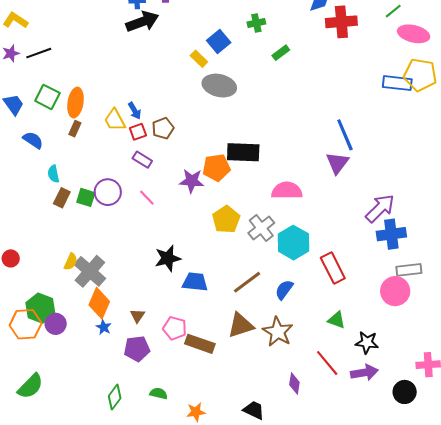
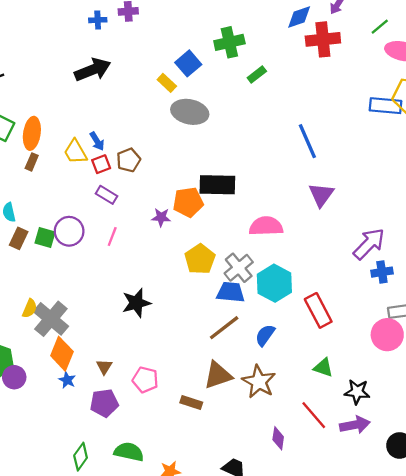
black arrow: (142, 22) -> (93, 70), moved
green cross: (256, 23) -> (229, 42), size x1.5
blue line: (345, 135) -> (307, 141), moved
purple star: (192, 181) -> (161, 217), size x0.7
pink line: (147, 198) -> (112, 237), turned 66
blue cross: (391, 234) -> (382, 272), size x0.7
blue trapezoid: (195, 282) -> (231, 292), moved
brown rectangle: (200, 344) -> (191, 402), moved, size x0.7
green semicircle: (159, 393) -> (129, 452), size x1.5

